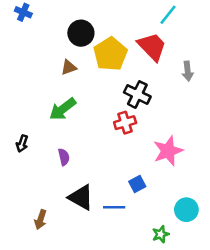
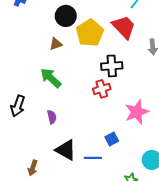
black cross: (137, 94) -> (112, 66), turned -30
green arrow: (63, 109) -> (51, 78), turned 80
black arrow: (22, 143) -> (18, 106), size x1.5

